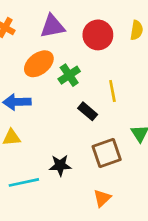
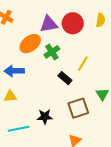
purple triangle: (52, 26) -> (49, 24), moved
yellow line: (112, 91) -> (83, 64), turned 42

